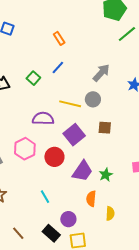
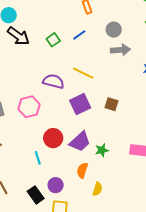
gray arrow: (101, 73) -> (120, 50), turned 30
gray circle: (93, 99) -> (114, 30), moved
red circle: (54, 157) -> (53, 138), moved

